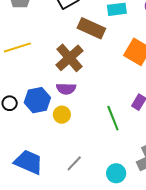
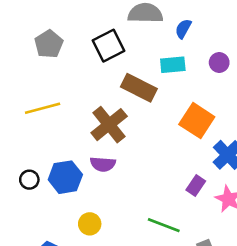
yellow circle: (62, 115) -> (90, 224), moved
green line: (113, 118) -> (164, 225), moved, turned -50

